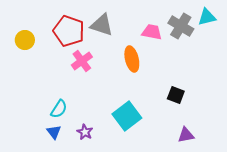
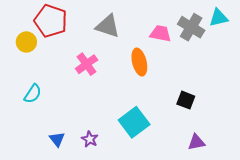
red pentagon: (69, 31) -> (51, 21), moved
cyan semicircle: (59, 109) -> (33, 94), moved

